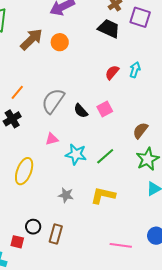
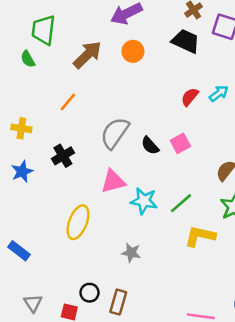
orange circle: (60, 42) -> (133, 51), moved
cyan arrow: (135, 70) -> (219, 93), turned 35
orange line: (17, 92) -> (68, 102), moved
pink triangle: (52, 139) -> (113, 181), size x1.5
yellow L-shape: (103, 195) -> (200, 236), moved

